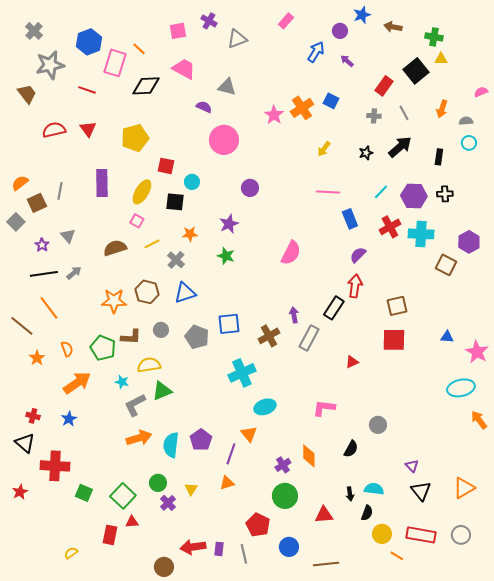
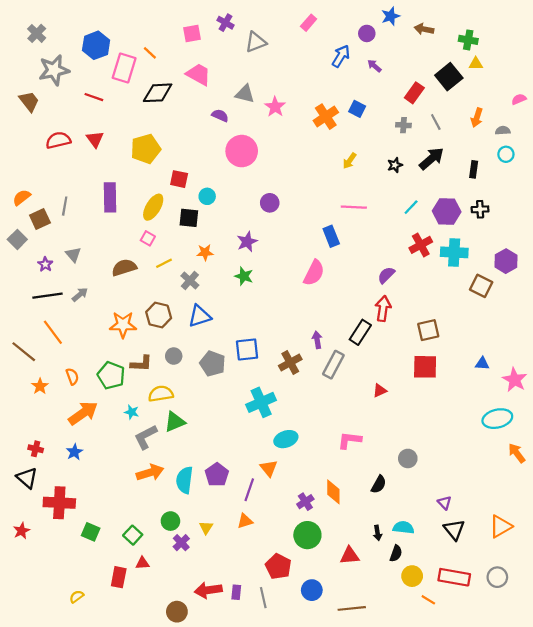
pink star: (274, 115) -> (275, 107), moved
blue rectangle: (350, 219) -> (331, 236), moved
green square: (123, 496) -> (133, 535), size x0.7

